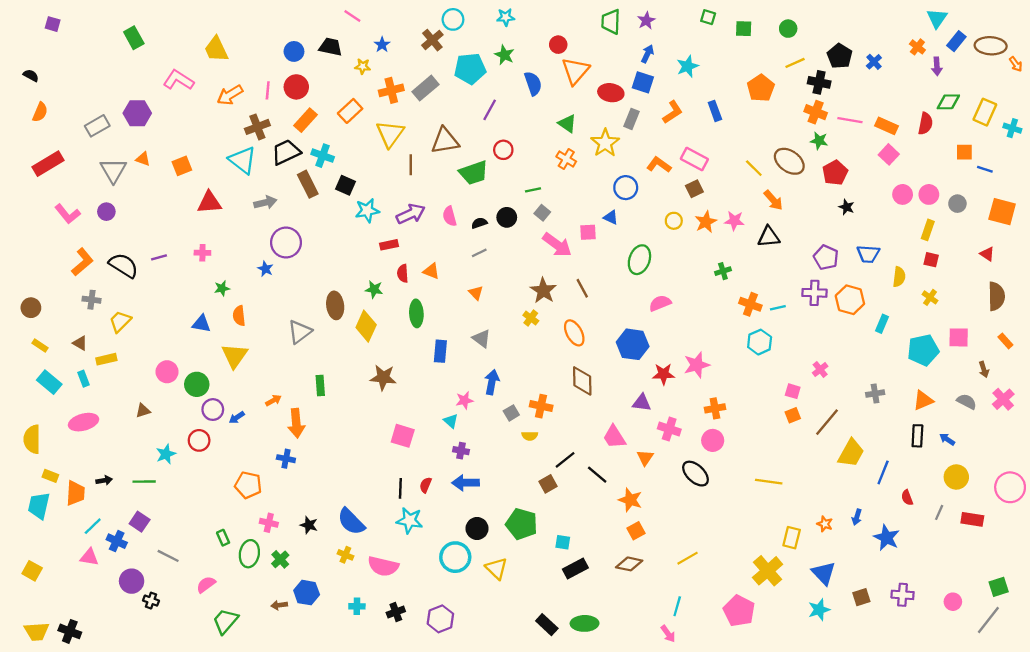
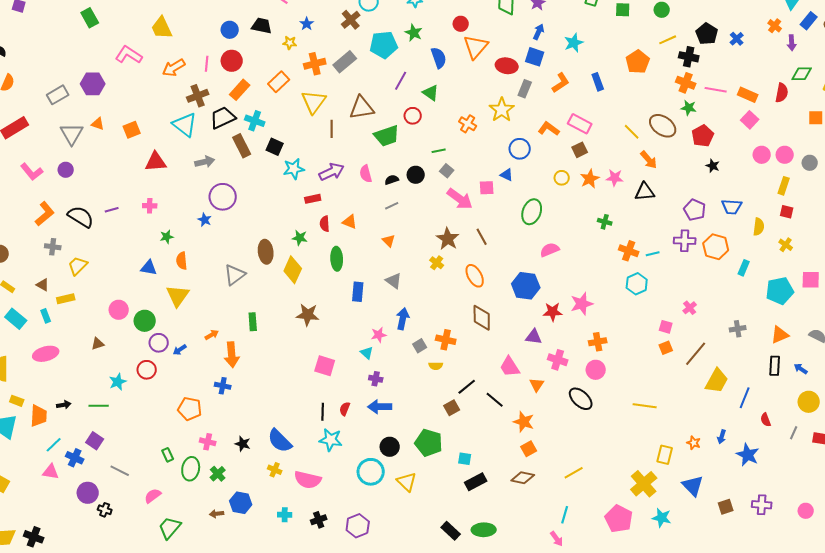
green triangle: (567, 124) -> (431, 93), moved
green cross: (723, 271) -> (605, 222), turned 32
cyan star: (819, 610) -> (662, 518), moved, turned 30

